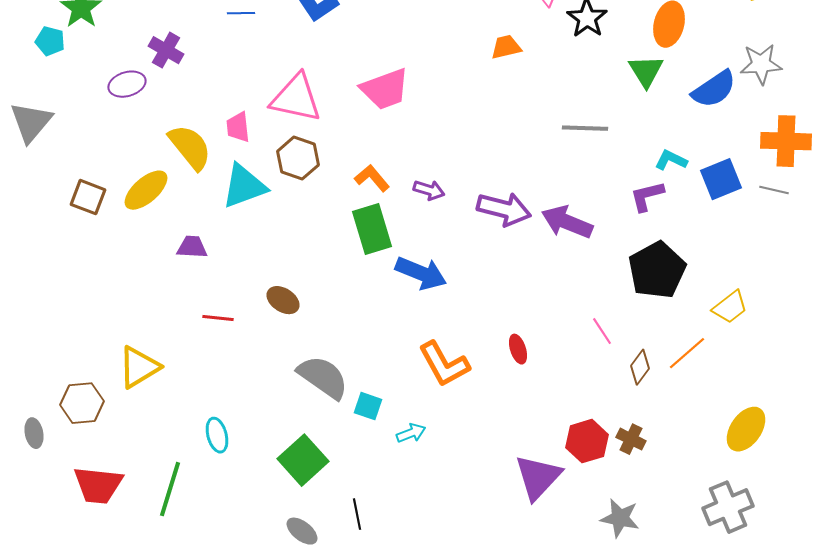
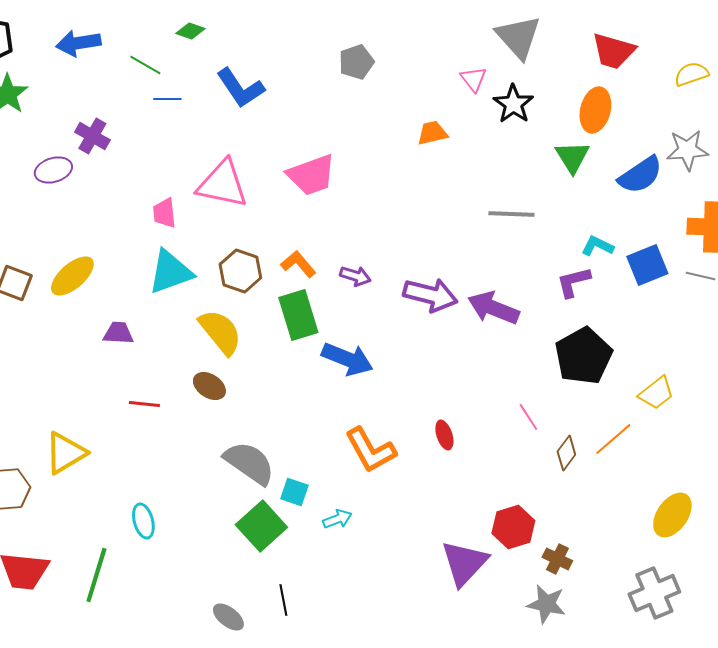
yellow semicircle: (190, 147) -> (220, 332), moved
brown hexagon: (298, 158) -> (240, 271), moved
brown cross: (631, 439) -> (557, 559), moved
green square: (303, 460) -> (261, 526), moved

